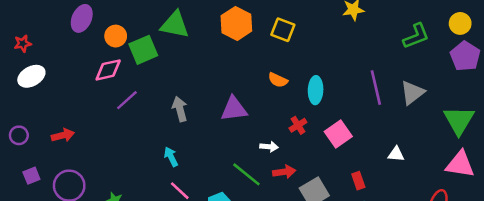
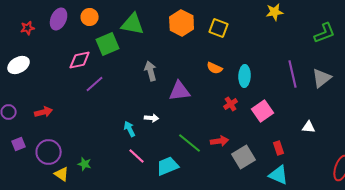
orange circle: (116, 36) -> (90, 17), moved
red star: (23, 44) -> (28, 28), moved
gray arrow: (180, 109) -> (151, 71), moved
white arrow: (269, 147) -> (152, 118), moved

